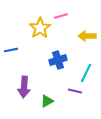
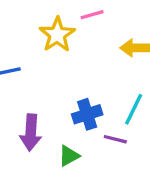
blue cross: (58, 60) -> (87, 114), moved

